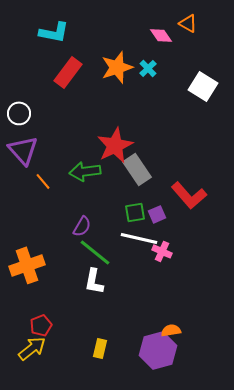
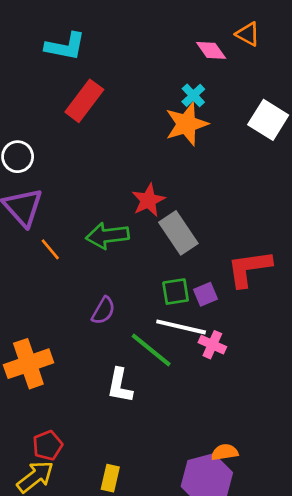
orange star: (117, 67) -> (186, 124), moved
red star: (115, 145) -> (148, 200), size x0.7
red L-shape: (189, 195) -> (249, 268), turned 123
green line: (95, 252) -> (151, 350), moved
yellow rectangle: (100, 348) -> (110, 478), moved

